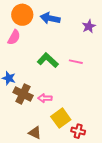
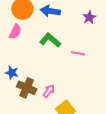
green L-shape: (48, 60) -> (50, 40), moved
pink arrow: (45, 98) -> (49, 91), turned 128

